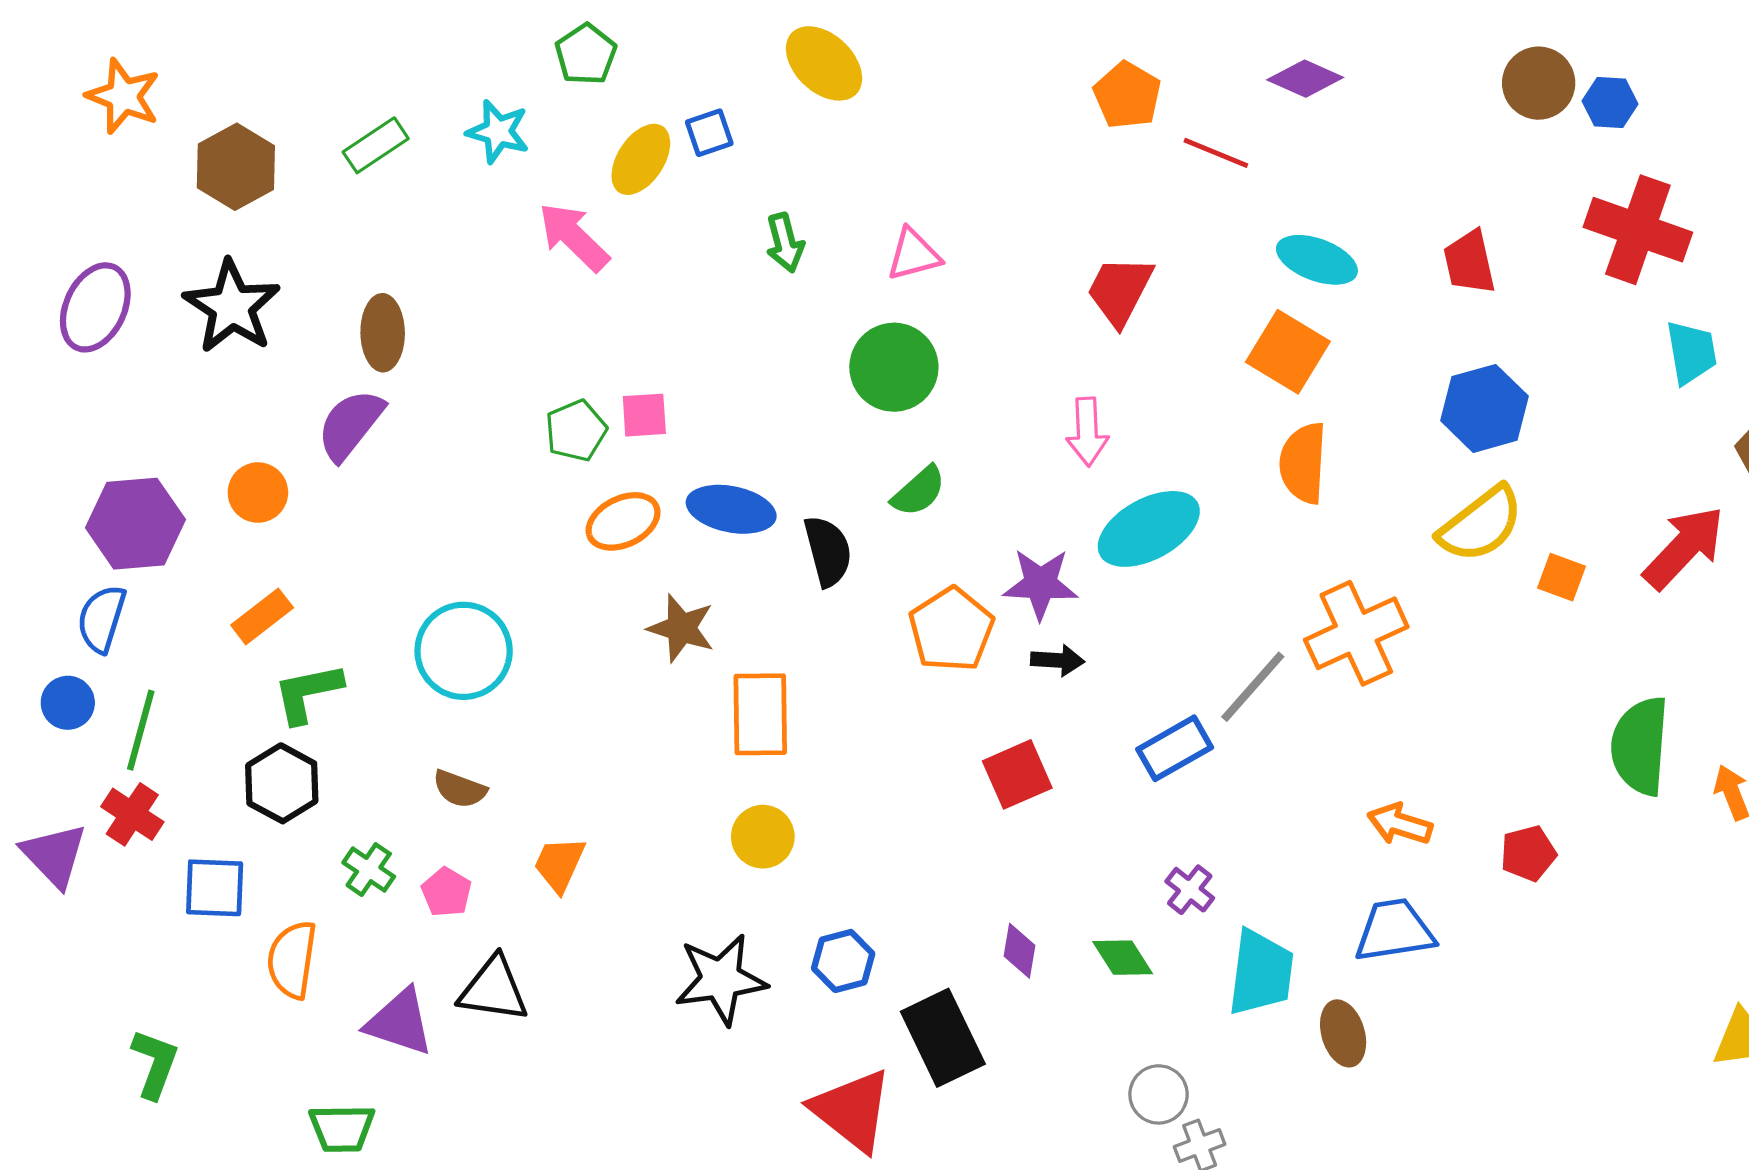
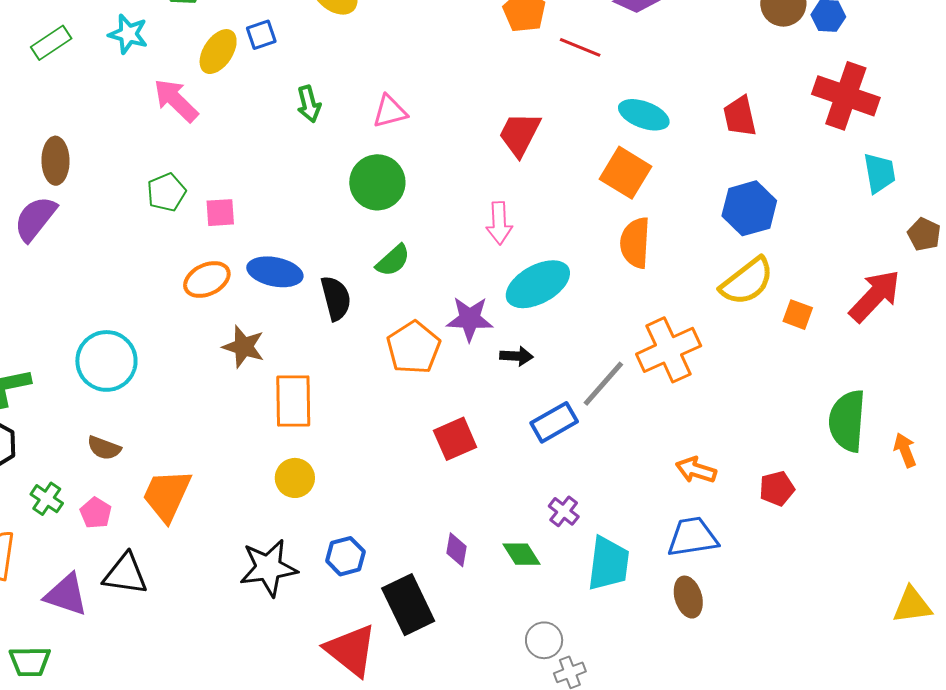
green pentagon: (576, 431) -> (166, 192), moved
black arrow: (1058, 660) -> (517, 356), moved
orange trapezoid: (559, 864) -> (167, 495), size x1.5
brown ellipse: (1343, 1033) -> (688, 597), moved

